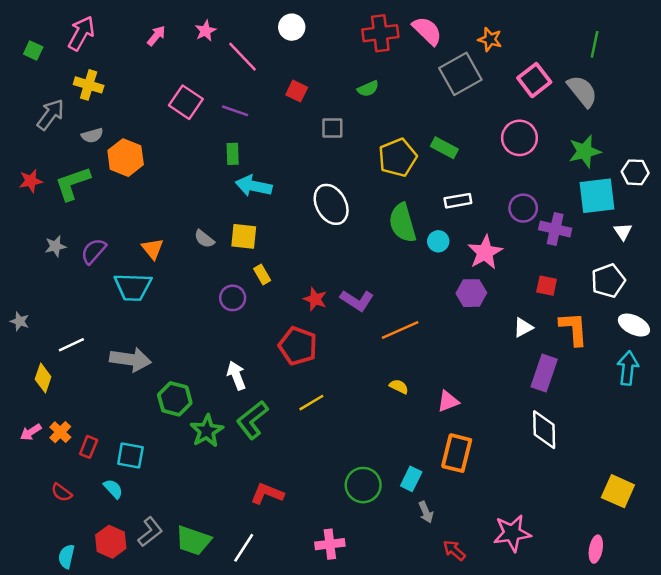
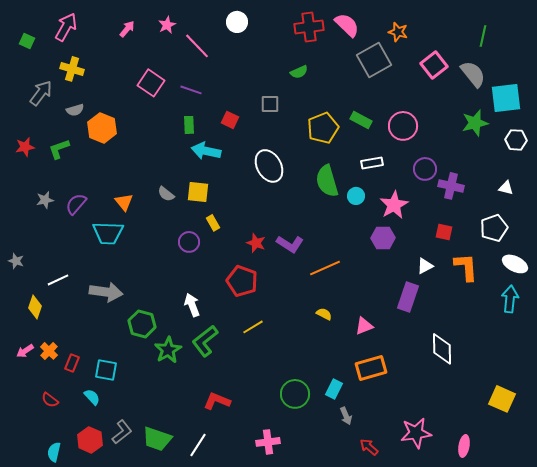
red square: (297, 91) -> (230, 120), moved
pink circle: (519, 138) -> (403, 126), moved
green L-shape: (73, 183) -> (59, 149), size x0.7
cyan square: (597, 196) -> (506, 98), moved
white triangle: (623, 231) -> (506, 188), turned -42
purple rectangle: (544, 373) -> (408, 297), moved
orange rectangle: (457, 453) -> (371, 368), turned 60
pink ellipse: (596, 549) -> (464, 446), moved

